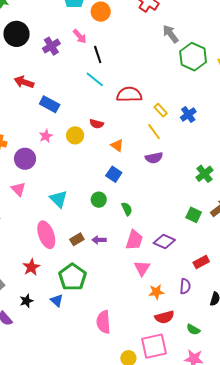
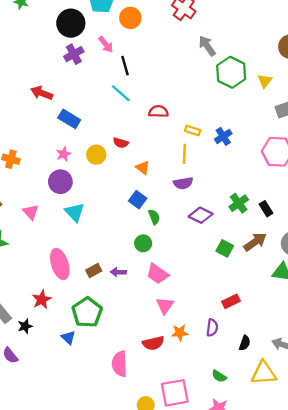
black circle: (17, 34) -> (71, 23), moved
red semicircle: (129, 94) -> (158, 111), size x0.7
yellow rectangle: (161, 110) -> (193, 130), turned -32
yellow line: (154, 132) -> (184, 154), turned 36
purple circle: (25, 159) -> (60, 182), moved
cyan triangle: (59, 199) -> (75, 212), moved
green circle: (99, 200) -> (143, 243), moved
green semicircle: (127, 209) -> (154, 217), moved
pink trapezoid: (134, 240) -> (157, 274), turned 105
purple diamond: (164, 242) -> (201, 215), moved
black star: (26, 301) -> (25, 326), moved
red semicircle: (164, 317) -> (153, 343), moved

